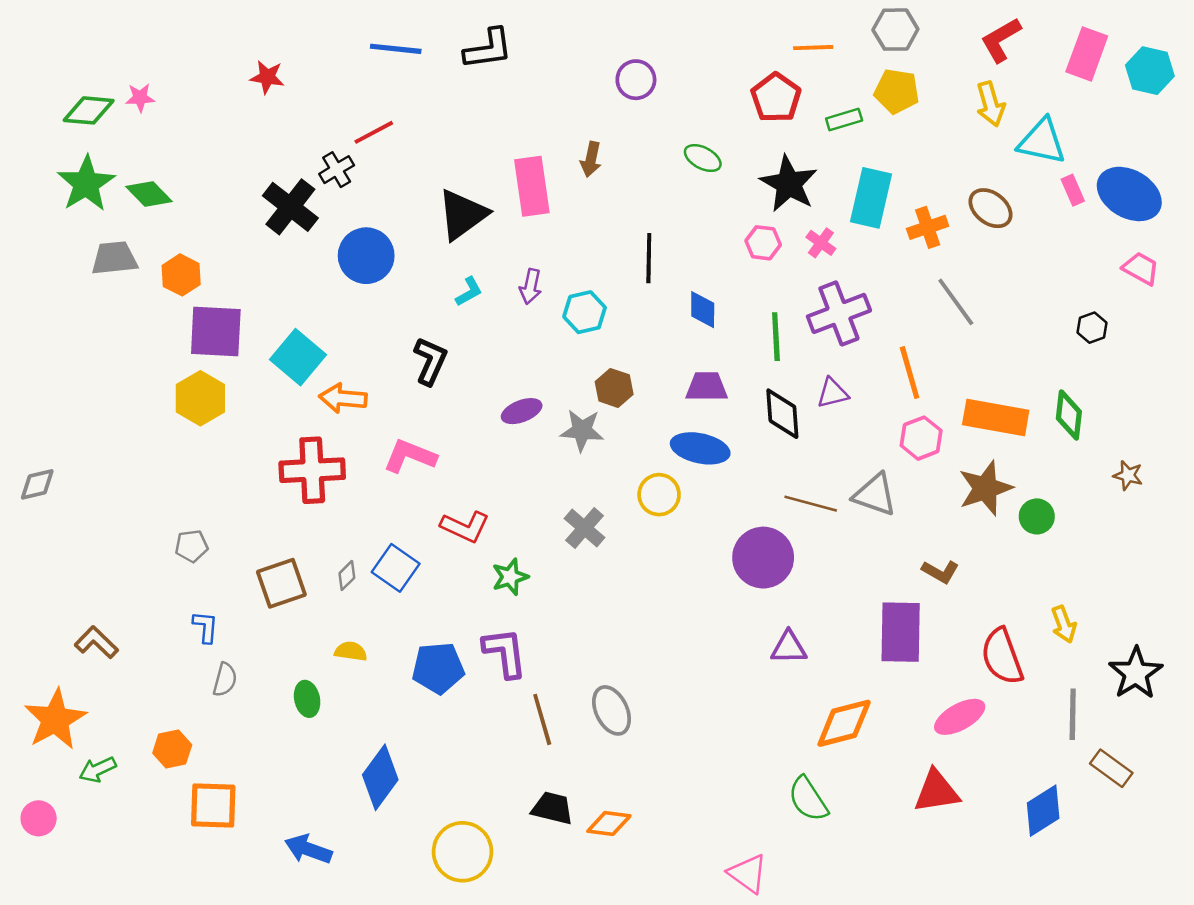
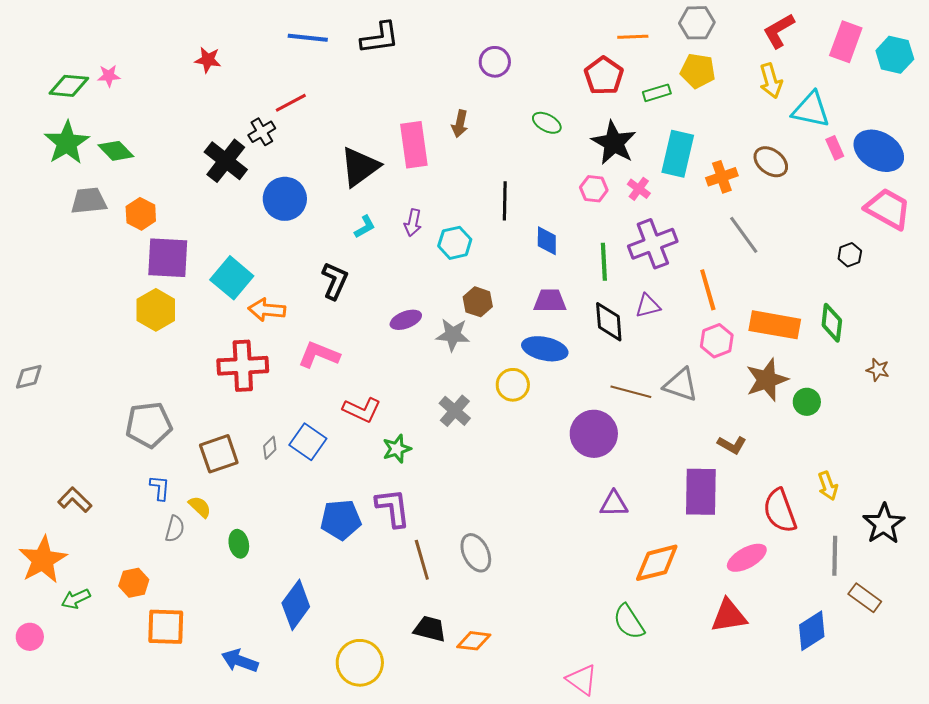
pink trapezoid: (1141, 269) -> (888, 209), size x1.6
gray pentagon: (191, 546) -> (149, 425), size x1.8
yellow semicircle: (351, 651) -> (200, 507), moved, turned 35

